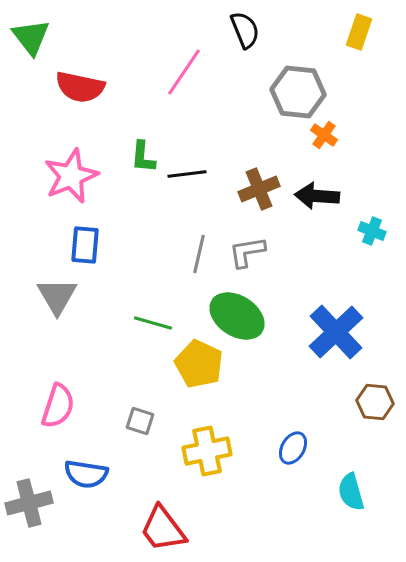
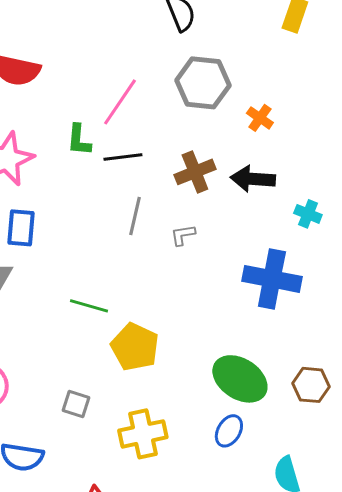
pink line: (184, 72) -> (120, 102), moved
gray hexagon: (298, 92) -> (203, 83), moved
gray L-shape: (247, 252) -> (183, 235), size x0.7
gray line: (199, 254) -> (135, 216), moved
green ellipse: (237, 316) -> (240, 379), moved
blue cross: (336, 332) -> (272, 279), moved, turned -36

